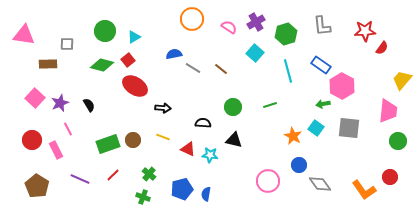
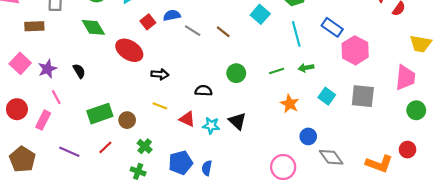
red square: (128, 60) -> (148, 22), moved
green diamond: (102, 65) -> (93, 27), turned 45
yellow trapezoid: (402, 80) -> (421, 44), turned -120
green arrow: (323, 104) -> (306, 68), moved
orange star: (293, 136) -> (290, 104), moved
brown circle: (133, 140) -> (127, 120), moved
black triangle: (234, 140) -> (237, 121), moved, turned 30
pink rectangle: (56, 150) -> (43, 120), turned 54
pink circle: (268, 181) -> (283, 167), moved
orange L-shape: (364, 190) -> (379, 164), turned -35

